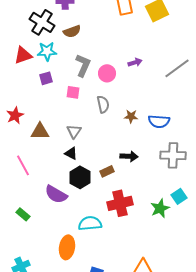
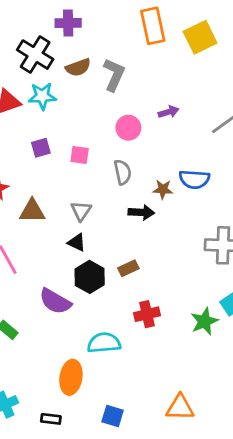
gray L-shape: (83, 65) -> (114, 75), moved
purple square: (46, 78) -> (41, 148), moved
blue semicircle: (159, 121) -> (194, 179), moved
black arrow: (129, 156) -> (141, 212), moved
red cross: (120, 203) -> (147, 314), size x0.7

